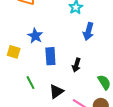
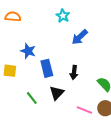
blue arrow: (88, 31) -> (80, 37), turned 42
black triangle: (56, 91) -> (57, 93), moved

